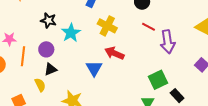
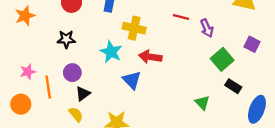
cyan star: (71, 33) -> (111, 52), moved
purple arrow: (168, 42) -> (207, 28), size x0.7
green square: (158, 80) -> (222, 59), moved

